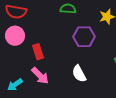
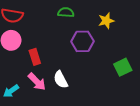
white semicircle: (79, 74) -> (61, 80), moved

